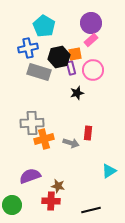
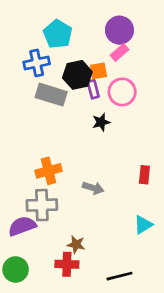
gray cross: (32, 123) -> (42, 205), moved
red rectangle: (88, 133) -> (144, 175), moved
orange cross: (44, 139) -> (48, 171), moved
purple semicircle: (30, 176) -> (22, 226), moved

